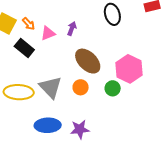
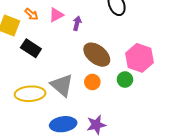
orange arrow: (29, 24) -> (31, 14), moved
pink triangle: (48, 33) -> (56, 15), moved

